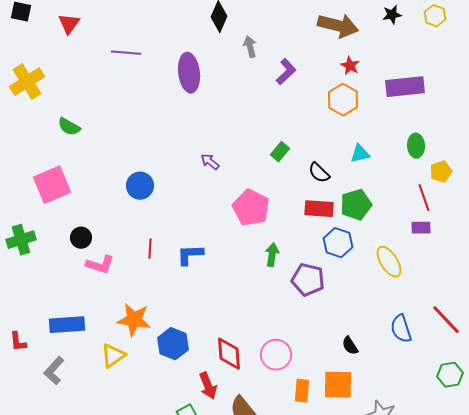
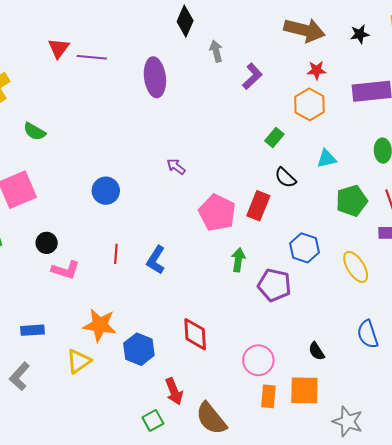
black star: (392, 15) -> (360, 34), moved
red triangle: (69, 24) -> (59, 48), moved
red star: (350, 66) -> (317, 70), turned -30
green rectangle: (280, 152) -> (274, 137), moved
green pentagon: (356, 205) -> (352, 201), moved
red rectangle: (319, 209) -> (258, 206), moved, turned -72
blue L-shape: (190, 255) -> (156, 260), turned -56
blue rectangle: (67, 325) -> (33, 330), size x0.7
red diamond: (229, 354) -> (195, 334), moved
pink circle: (276, 355) -> (258, 360), moved

